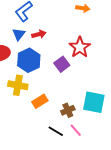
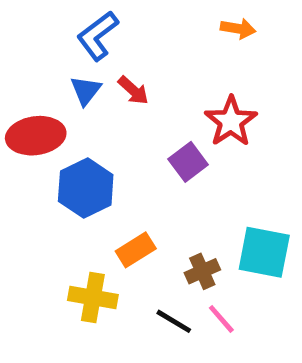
red arrow: (39, 34) -> (133, 90), turned 56
blue hexagon: (29, 60) -> (86, 188), moved
yellow cross: (18, 85) -> (93, 298), moved

